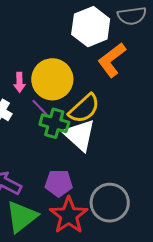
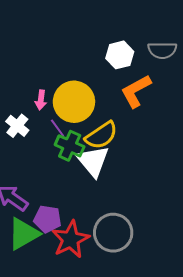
white hexagon: (91, 27) -> (120, 55), size x0.7
purple pentagon: (59, 183) -> (47, 219), moved

